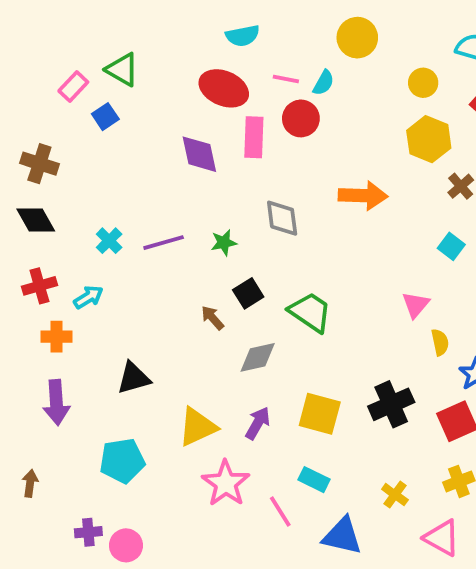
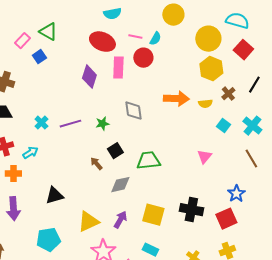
yellow circle: (423, 83) -> (208, 39), size x1.6
purple diamond: (199, 154) -> (89, 77), turned 30
green trapezoid: (310, 312) -> (148, 161), turned -40
yellow semicircle: (440, 342) -> (205, 104), moved, turned 96
black cross: (391, 404) -> (191, 210), turned 35

